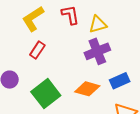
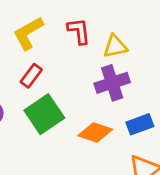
green square: (46, 94) -> (44, 114), moved

